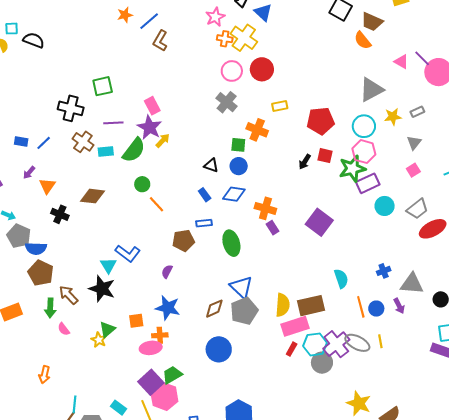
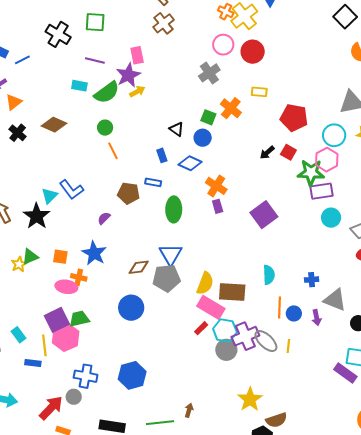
brown cross: (83, 142) -> (164, 23), moved
pink rectangle: (295, 326) -> (211, 307), turned 32

